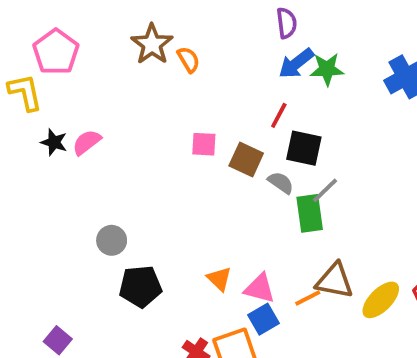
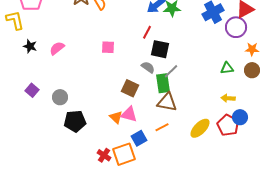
pink semicircle: (87, 142) -> (57, 48), moved
brown square: (246, 160) -> (130, 88), moved
brown triangle: (335, 281) -> (167, 102), moved
pink triangle: (260, 288) -> (129, 114), moved
purple square: (58, 340) -> (32, 90), moved

